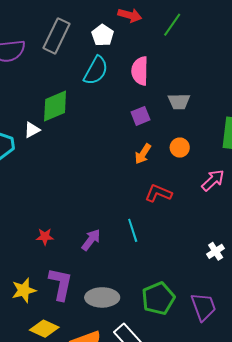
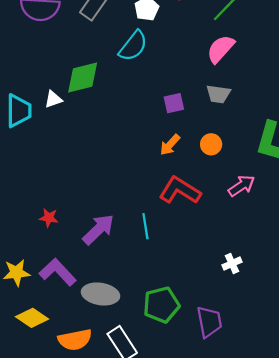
pink semicircle: (140, 71) -> (221, 49), moved, turned 32
red L-shape: (158, 193) -> (180, 190), size x1.4
purple arrow: (91, 240) -> (98, 229), size x1.4
purple L-shape: (61, 284) -> (58, 272), turned -64

